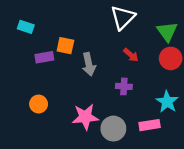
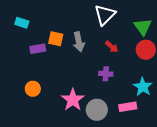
gray arrow: (89, 64) -> (79, 42), moved
pink star: (85, 117) -> (73, 100), turned -30

